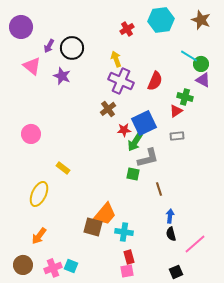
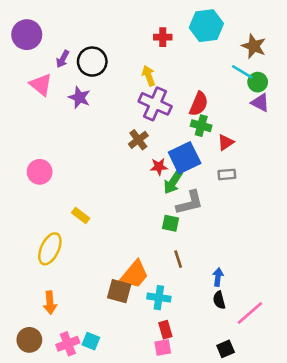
brown star: (201, 20) -> (254, 46), moved
red cross: (127, 29) -> (163, 37), turned 32
green cross: (185, 97) -> (201, 126), moved
brown line: (159, 189) -> (178, 259), moved
orange arrow: (39, 236) -> (50, 303), turned -42

